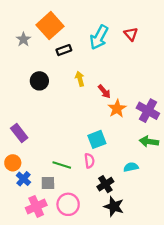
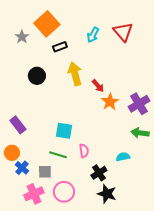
red triangle: (131, 34) -> (123, 32), size x1.5
cyan arrow: (99, 37) -> (93, 35), size x0.7
yellow arrow: (80, 79) -> (75, 74), size x1.6
purple cross: (148, 111) -> (139, 104), turned 30
cyan square: (97, 139) -> (64, 131), moved, turned 30

